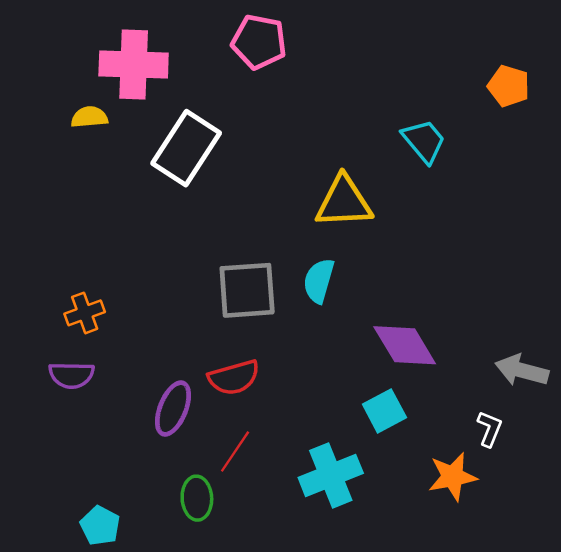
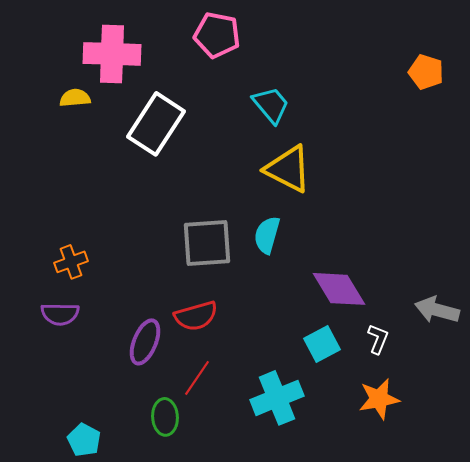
cyan trapezoid: (424, 141) -> (271, 105), moved
yellow triangle: (344, 202) -> (288, 169), turned 30
white L-shape: (490, 429) -> (378, 339), moved

